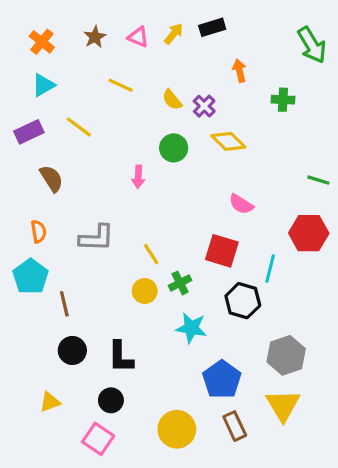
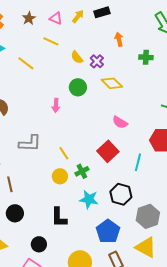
yellow line: (121, 85) -> (51, 41), moved
yellow line: (79, 127) -> (26, 63), moved
red square: (222, 251) -> (108, 151), turned 30
black hexagon: (243, 301) -> (121, 194), moved
black L-shape: (121, 357) -> (59, 217), moved
yellow triangle: (283, 405) -> (146, 247), turned -30

